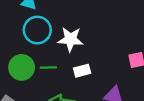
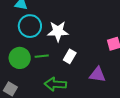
white rectangle: (82, 71) -> (70, 56), turned -40

